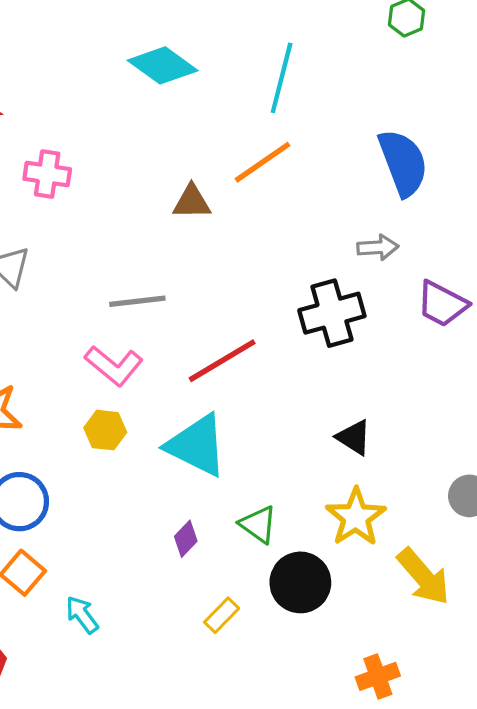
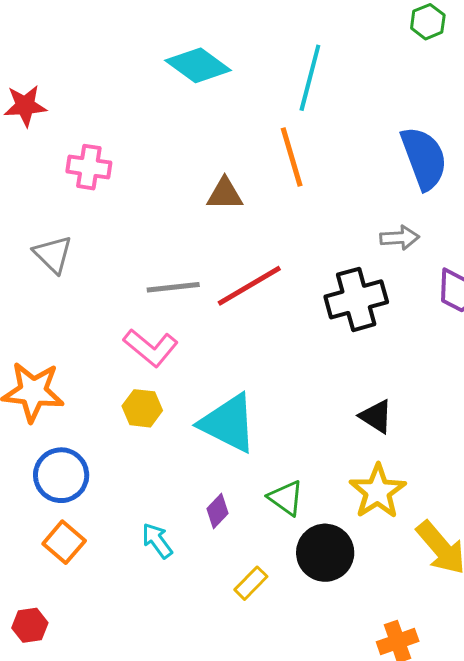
orange line: (263, 162) -> (292, 157), turned -72
red line: (222, 361) -> (249, 286), moved
cyan arrow: (82, 615) -> (157, 541), moved

